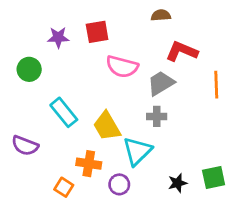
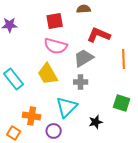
red square: (97, 32) -> (55, 21), moved
yellow trapezoid: (107, 126) -> (48, 74), moved
green square: (214, 177) -> (122, 103), moved, turned 30
black star: (178, 183) -> (96, 122), moved

